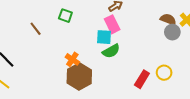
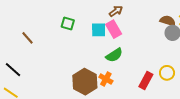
brown line: (36, 29) -> (27, 38), moved
cyan square: (104, 37) -> (99, 30), moved
orange cross: (72, 59) -> (106, 79), moved

